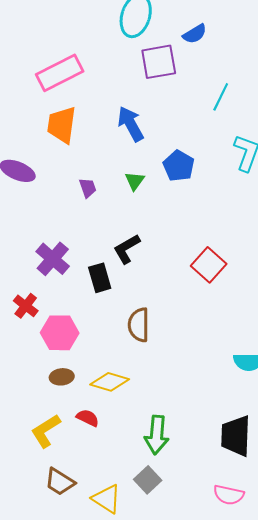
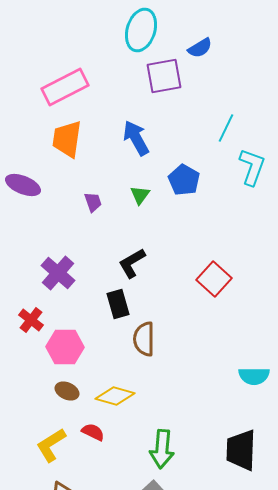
cyan line: (221, 97) -> (226, 128), moved
black rectangle: (100, 278) -> (118, 304), moved
brown ellipse: (62, 377) -> (67, 391), turned 30

